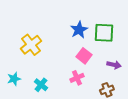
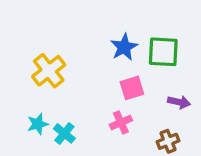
pink square: (84, 56) -> (132, 88), turned 35
cyan star: (14, 79) -> (38, 124), moved

